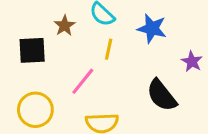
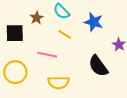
yellow line: (109, 49) -> (65, 34), turned -72
pink line: (83, 81) -> (47, 55), turned 60

